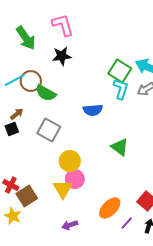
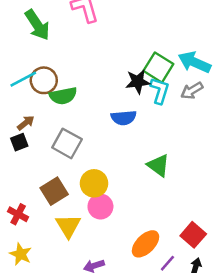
black star: (62, 56) -> (138, 82), moved
green semicircle: (46, 93) -> (63, 96), turned -40
yellow triangle: (63, 189) -> (68, 226), moved
brown square: (27, 196) -> (54, 191), moved

